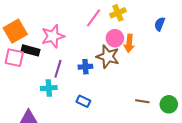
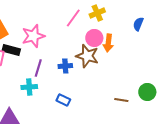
green circle: (169, 104) -> (147, 92), moved

